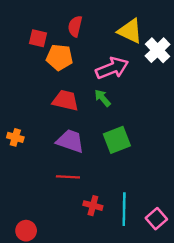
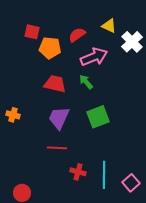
red semicircle: (75, 26) -> (77, 35), moved, turned 42
yellow triangle: (130, 31) -> (109, 26), size x0.7
purple trapezoid: (70, 141) -> (59, 118), turned -85

